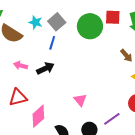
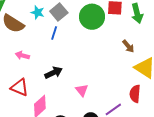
black arrow: (45, 68) -> (54, 73), moved
red triangle: (18, 97) -> (19, 87), turned 36

